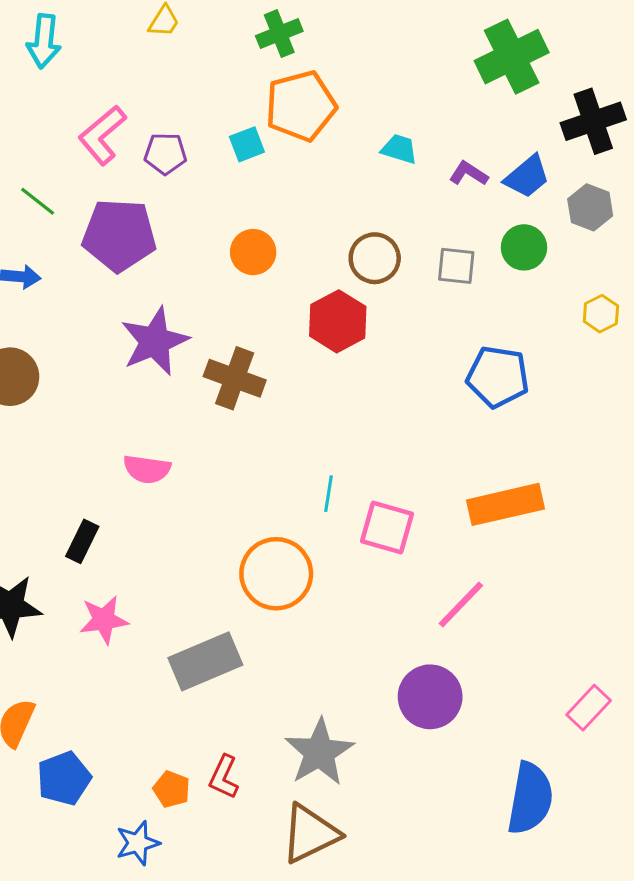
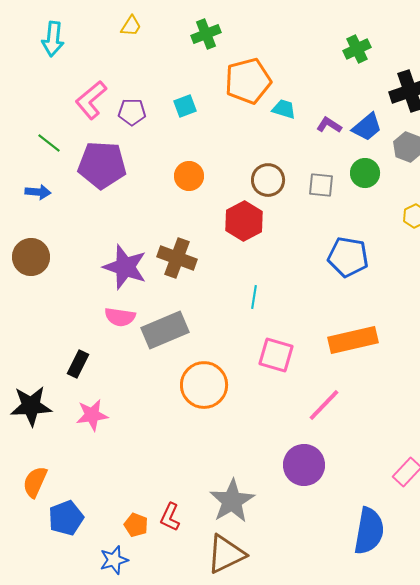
green cross: (512, 57) -> (357, 49), size x0.6
orange pentagon: (301, 106) -> (248, 81), moved
purple star: (155, 341) -> (125, 267), moved, turned -30
cyan line: (329, 494) -> (254, 297), moved
gray rectangle: (205, 661) -> (165, 330), moved

